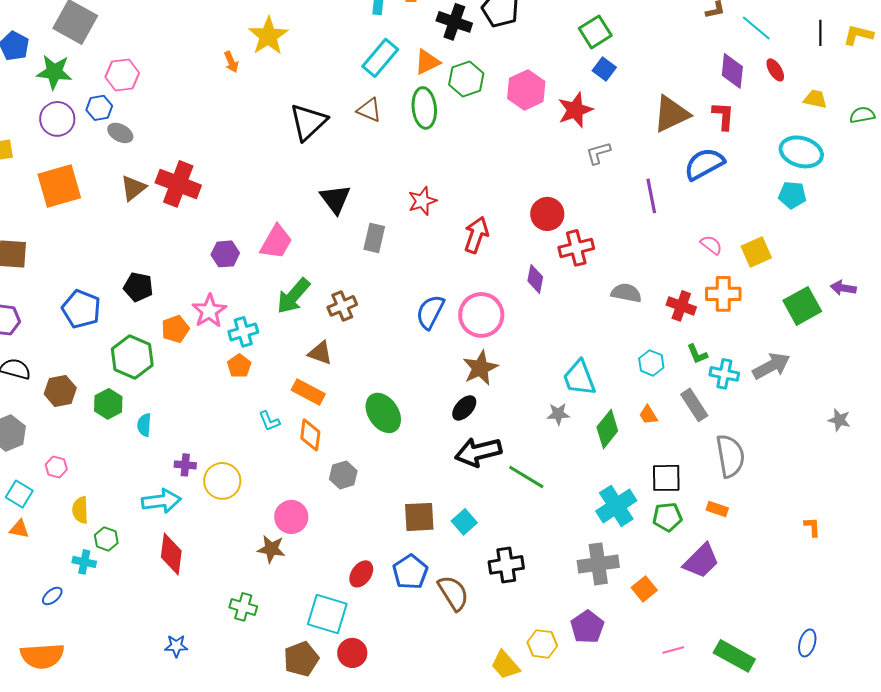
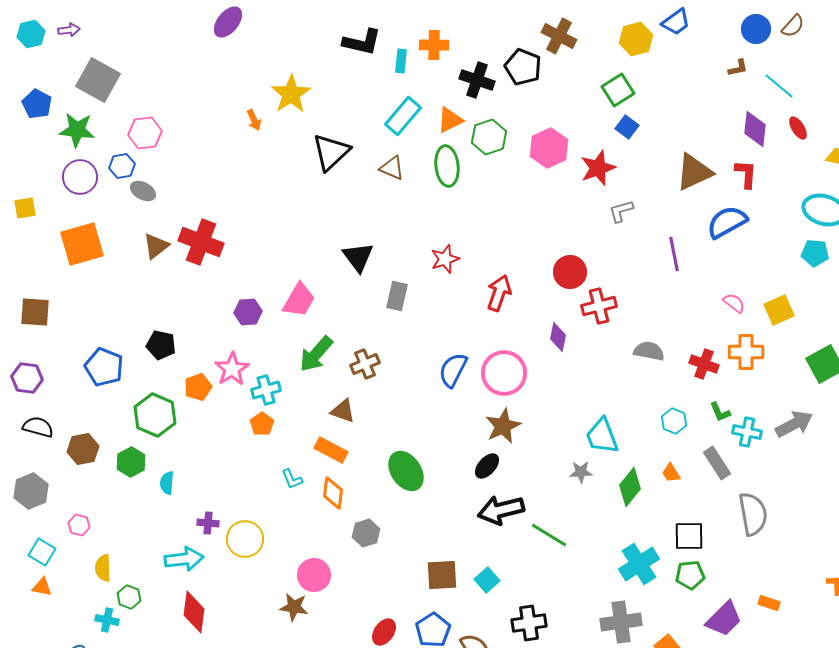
black triangle: (308, 122) -> (331, 152), moved
orange rectangle: (717, 509) -> (769, 603), moved

